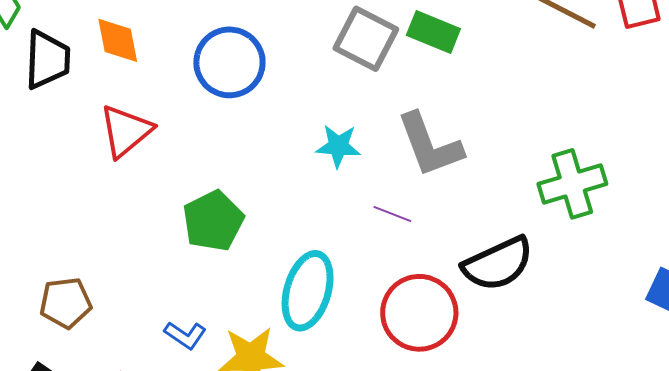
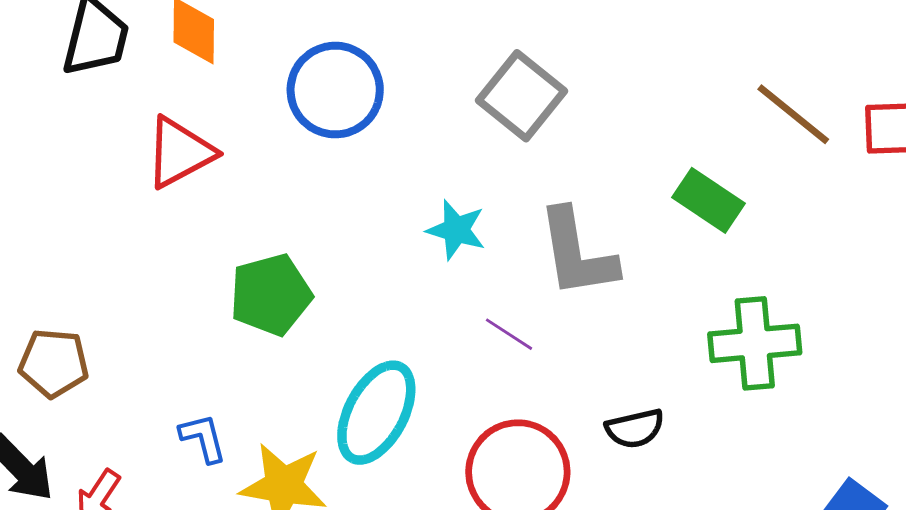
green rectangle: (433, 32) -> (709, 200), moved
black semicircle: (498, 264) -> (635, 429), size x0.6
blue L-shape: (185, 335) -> (203, 438), turned -150

